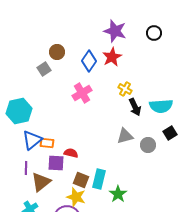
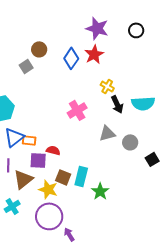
pink cross: (82, 93) -> (77, 110), moved
black square: (170, 133) -> (152, 159), moved
yellow star: (76, 197) -> (48, 189), moved

